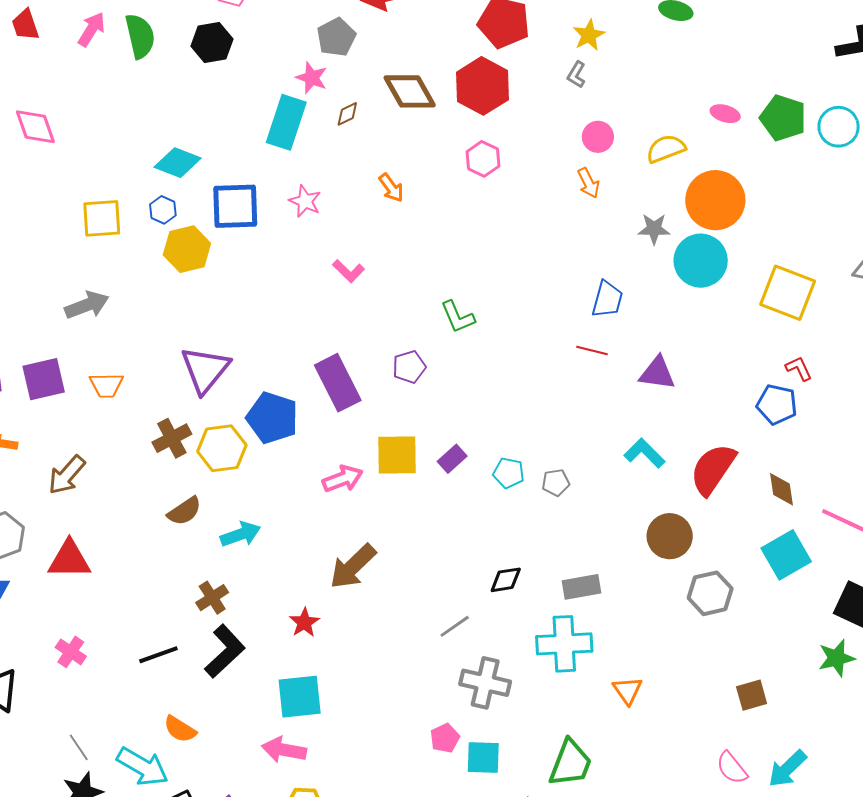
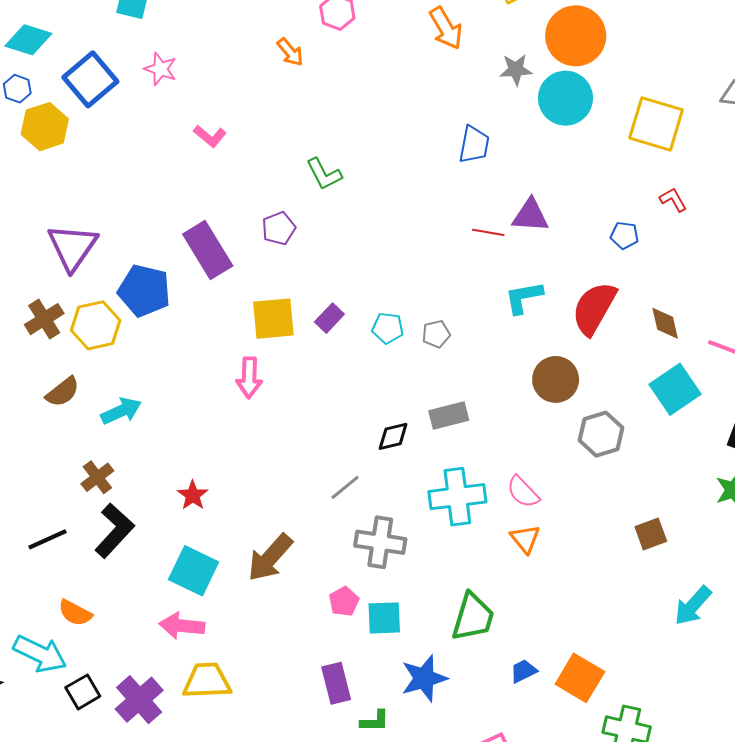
orange arrow: (588, 183) -> (446, 28), size x1.4
orange arrow: (391, 188) -> (290, 52), moved
blue square: (235, 206) -> (90, 79), turned -34
red line: (592, 351) -> (488, 232), moved
blue pentagon: (777, 404) -> (624, 235), moved, size x0.7
cyan L-shape: (644, 453) -> (524, 297), turned -51
pink arrow: (343, 479) -> (249, 378), moved, turned 117
brown arrow: (353, 566) -> (270, 558), moved
gray rectangle: (581, 587) -> (449, 415), moved
cyan square: (300, 697) -> (194, 571), turned 36
pink semicircle: (732, 768) -> (523, 492), moved

